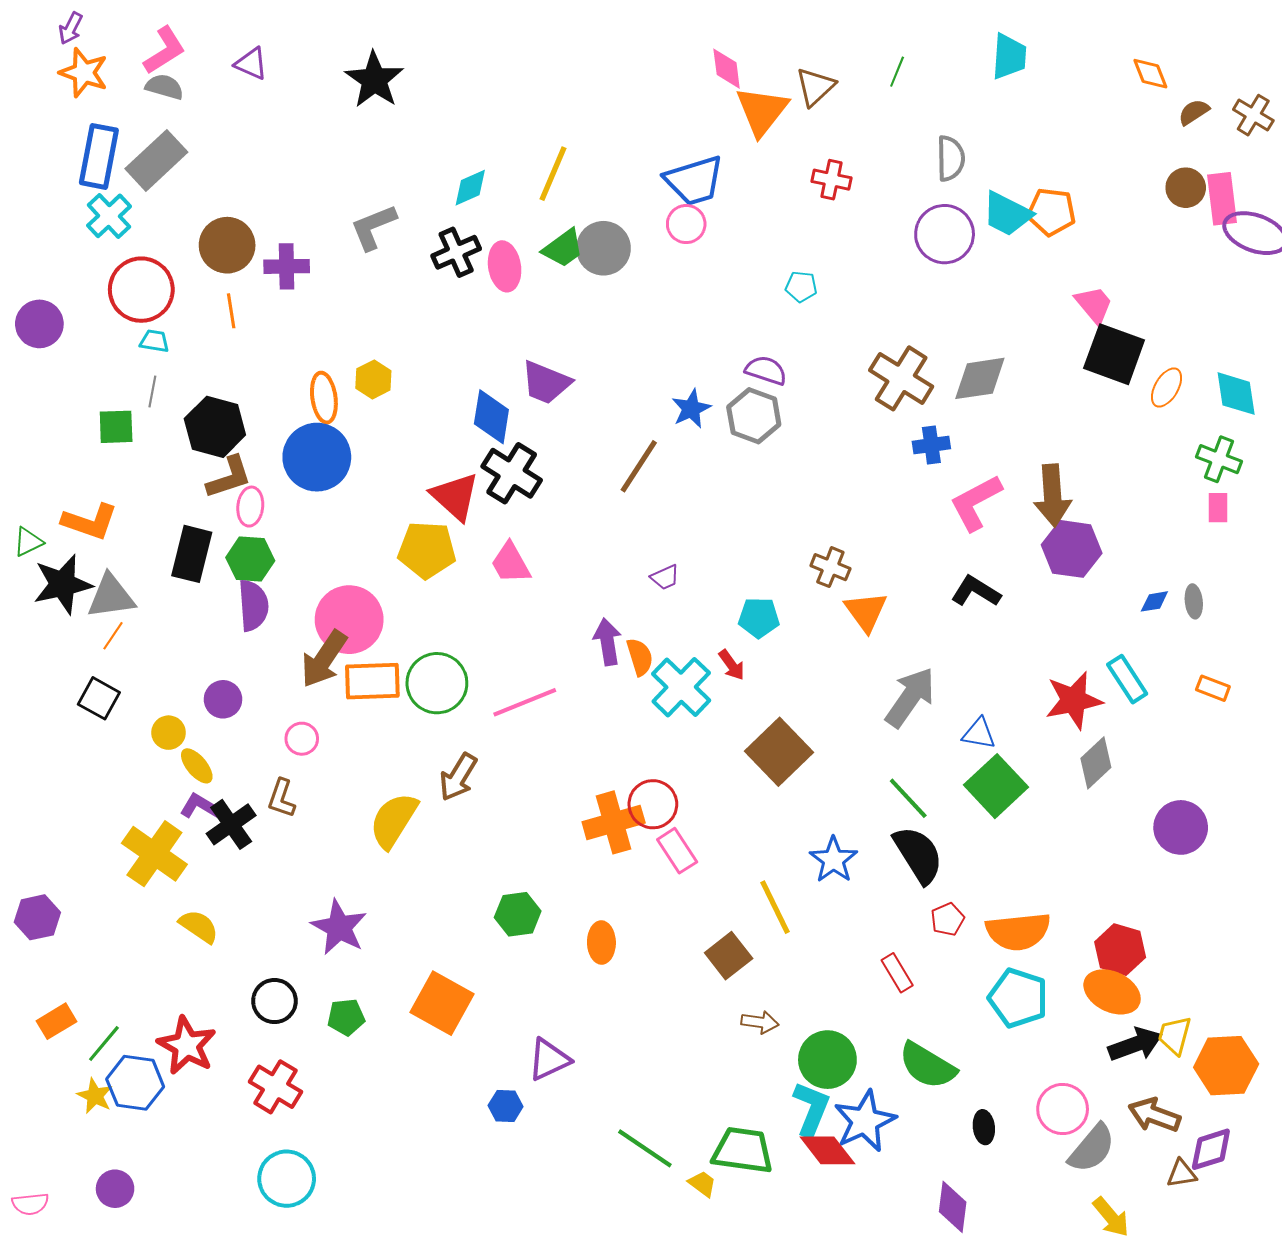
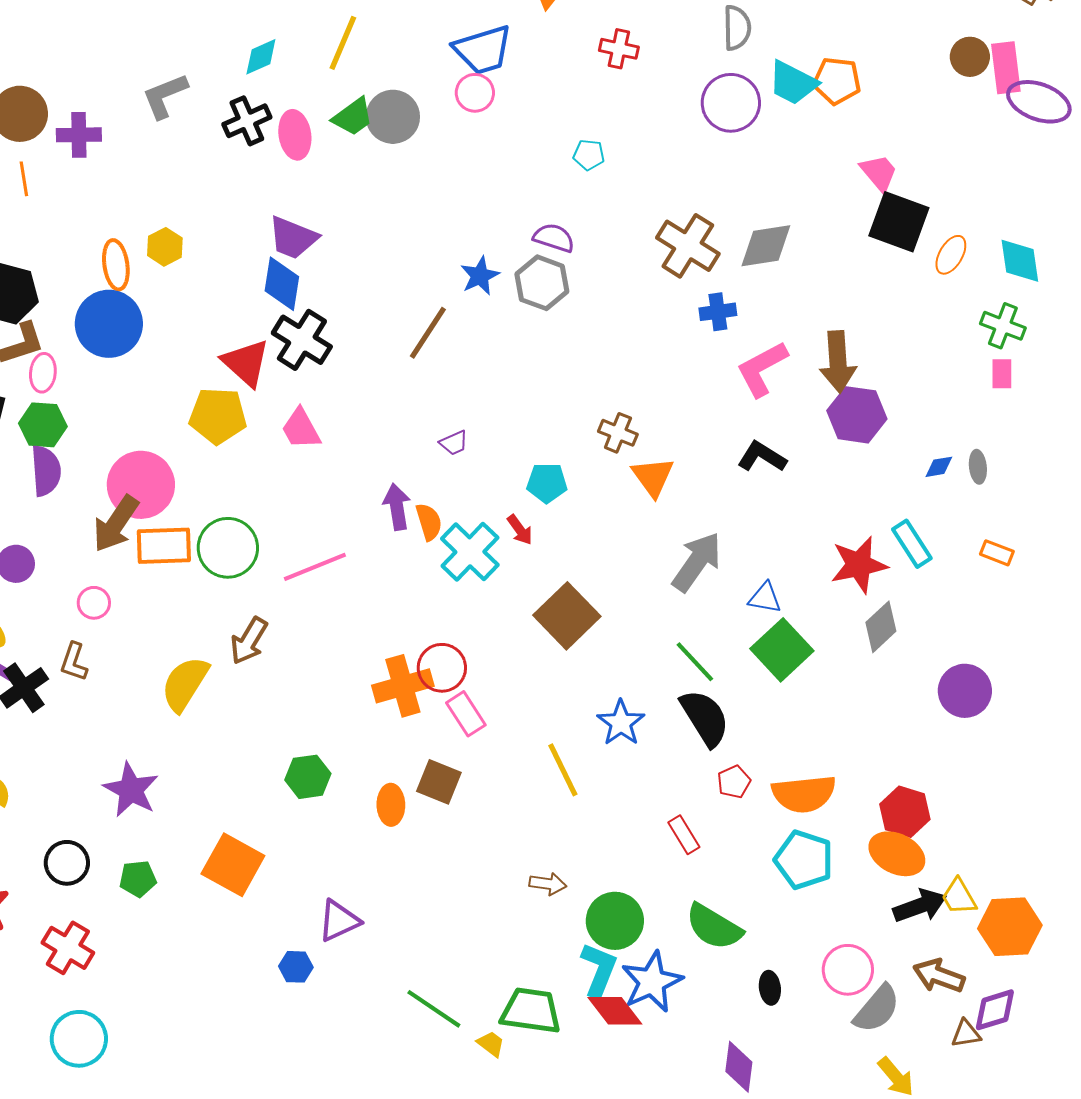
purple trapezoid: (546, 382) -> (293, 238), moved
brown square: (729, 956) -> (439, 782), moved, turned -30
yellow trapezoid: (1175, 1035) -> (959, 897), turned -45

